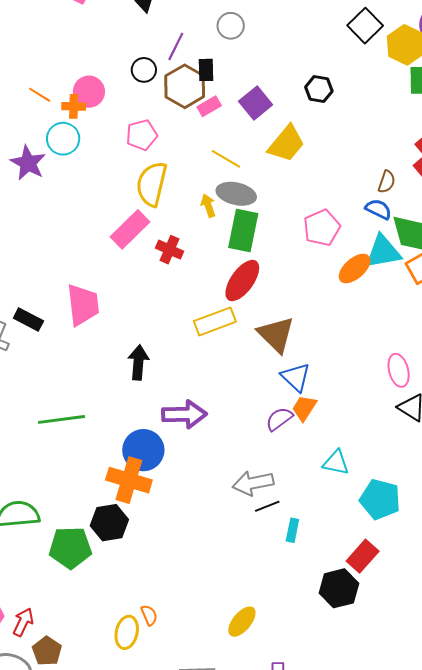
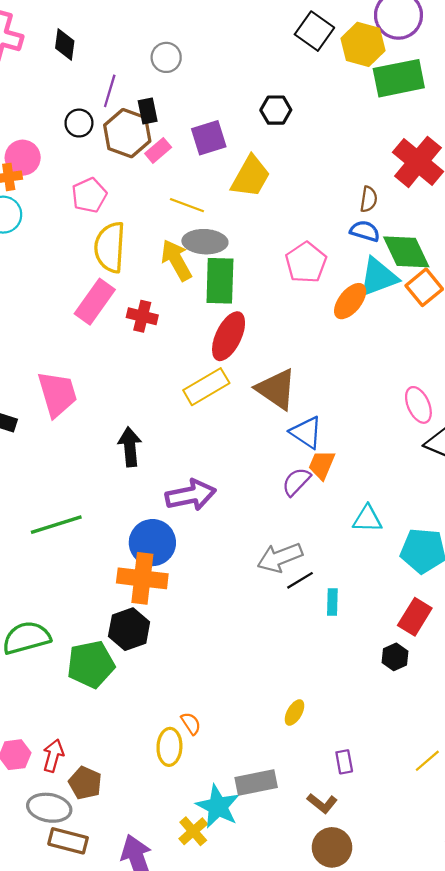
purple square: (256, 103) -> (209, 138), turned 32
yellow arrow: (208, 206) -> (176, 260), size x1.6
black hexagon: (339, 588) -> (395, 657), size x0.6
yellow ellipse: (242, 622) -> (294, 713), size x0.7

